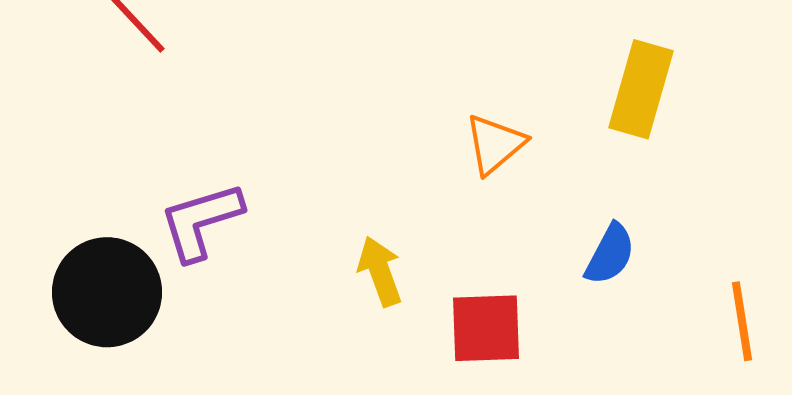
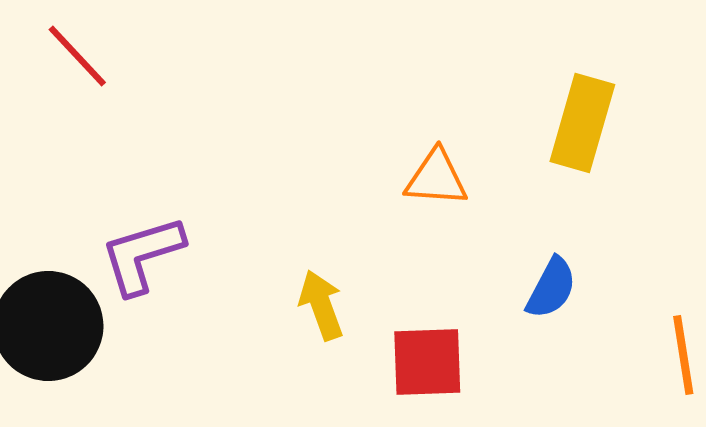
orange triangle: (495, 144) -> (436, 178), turned 44

